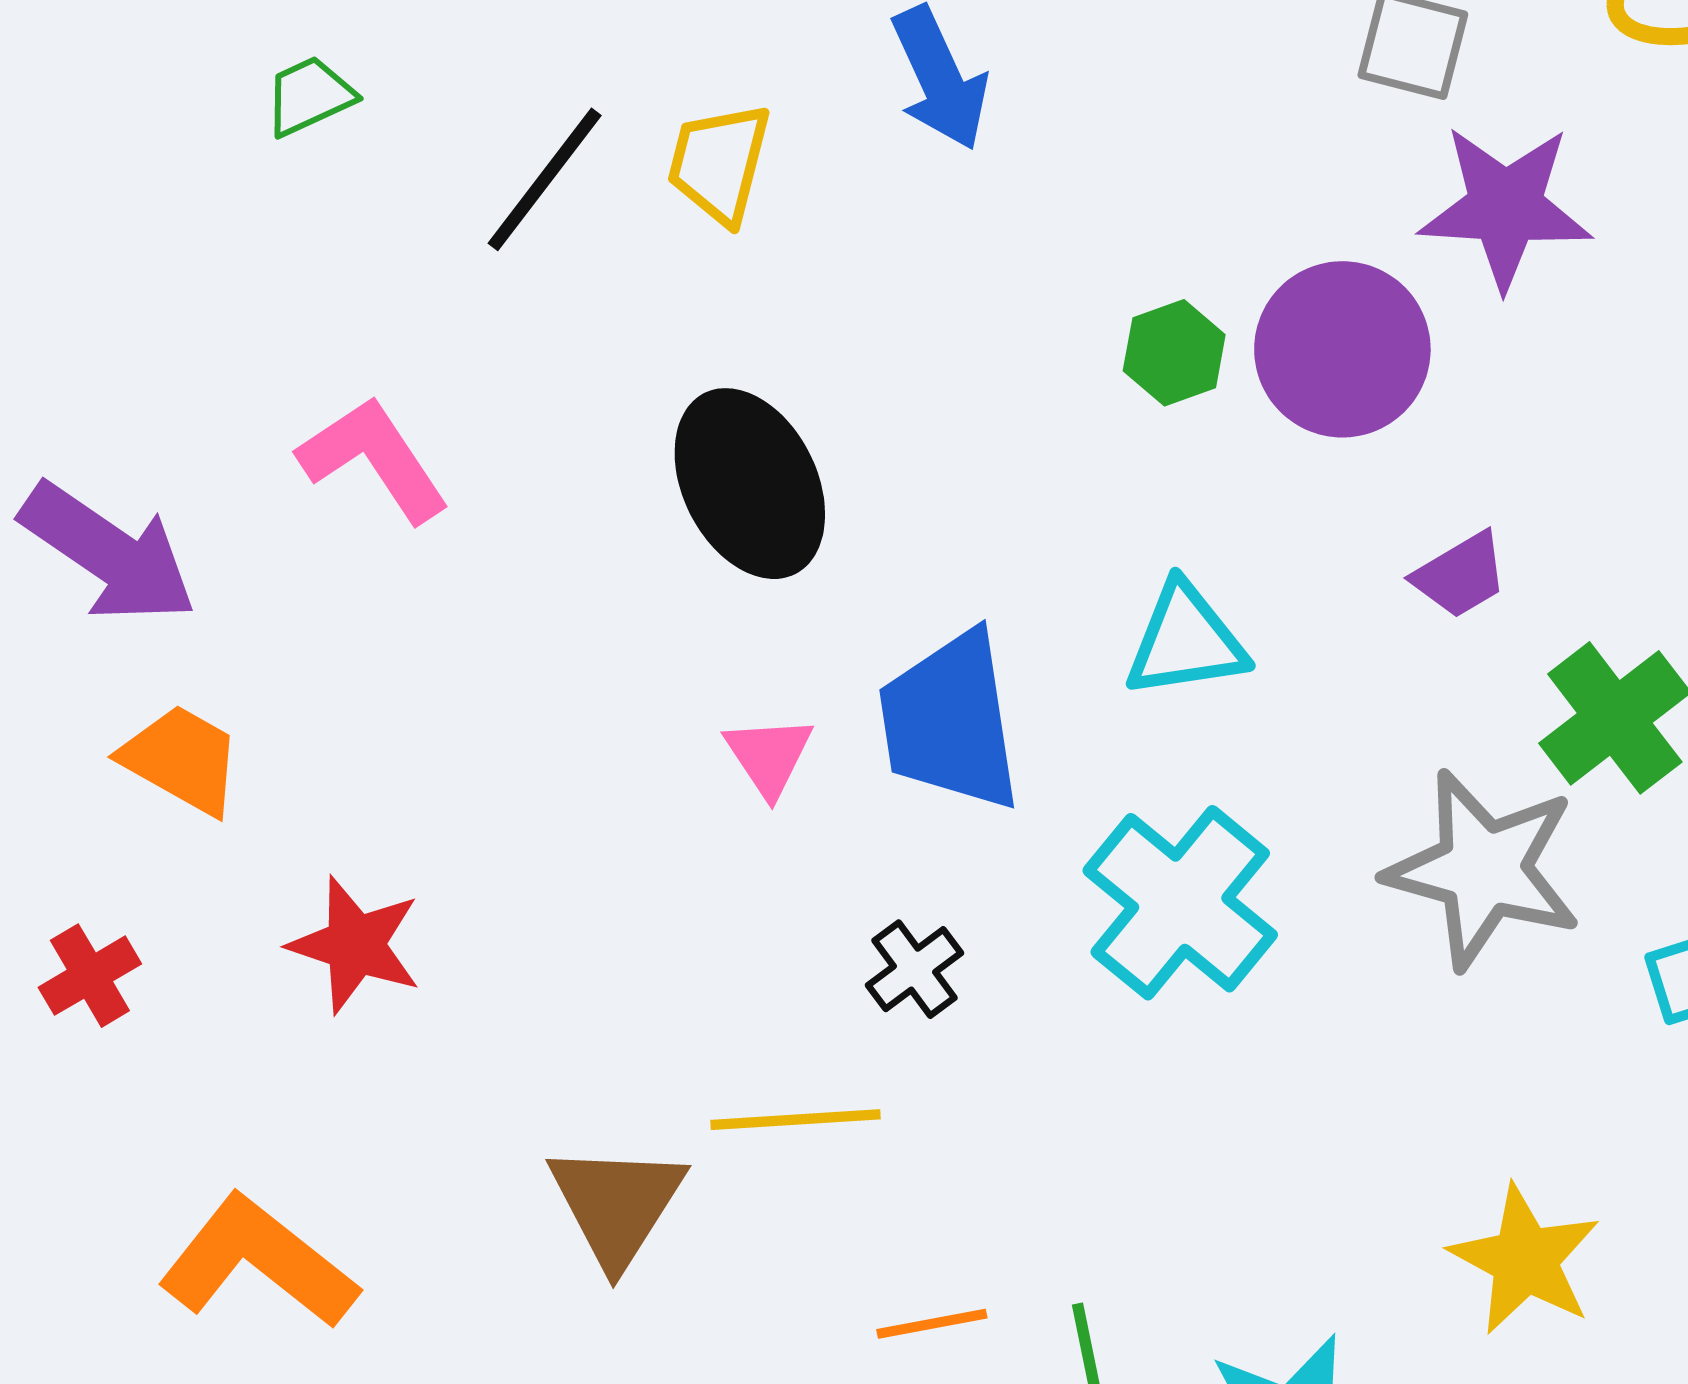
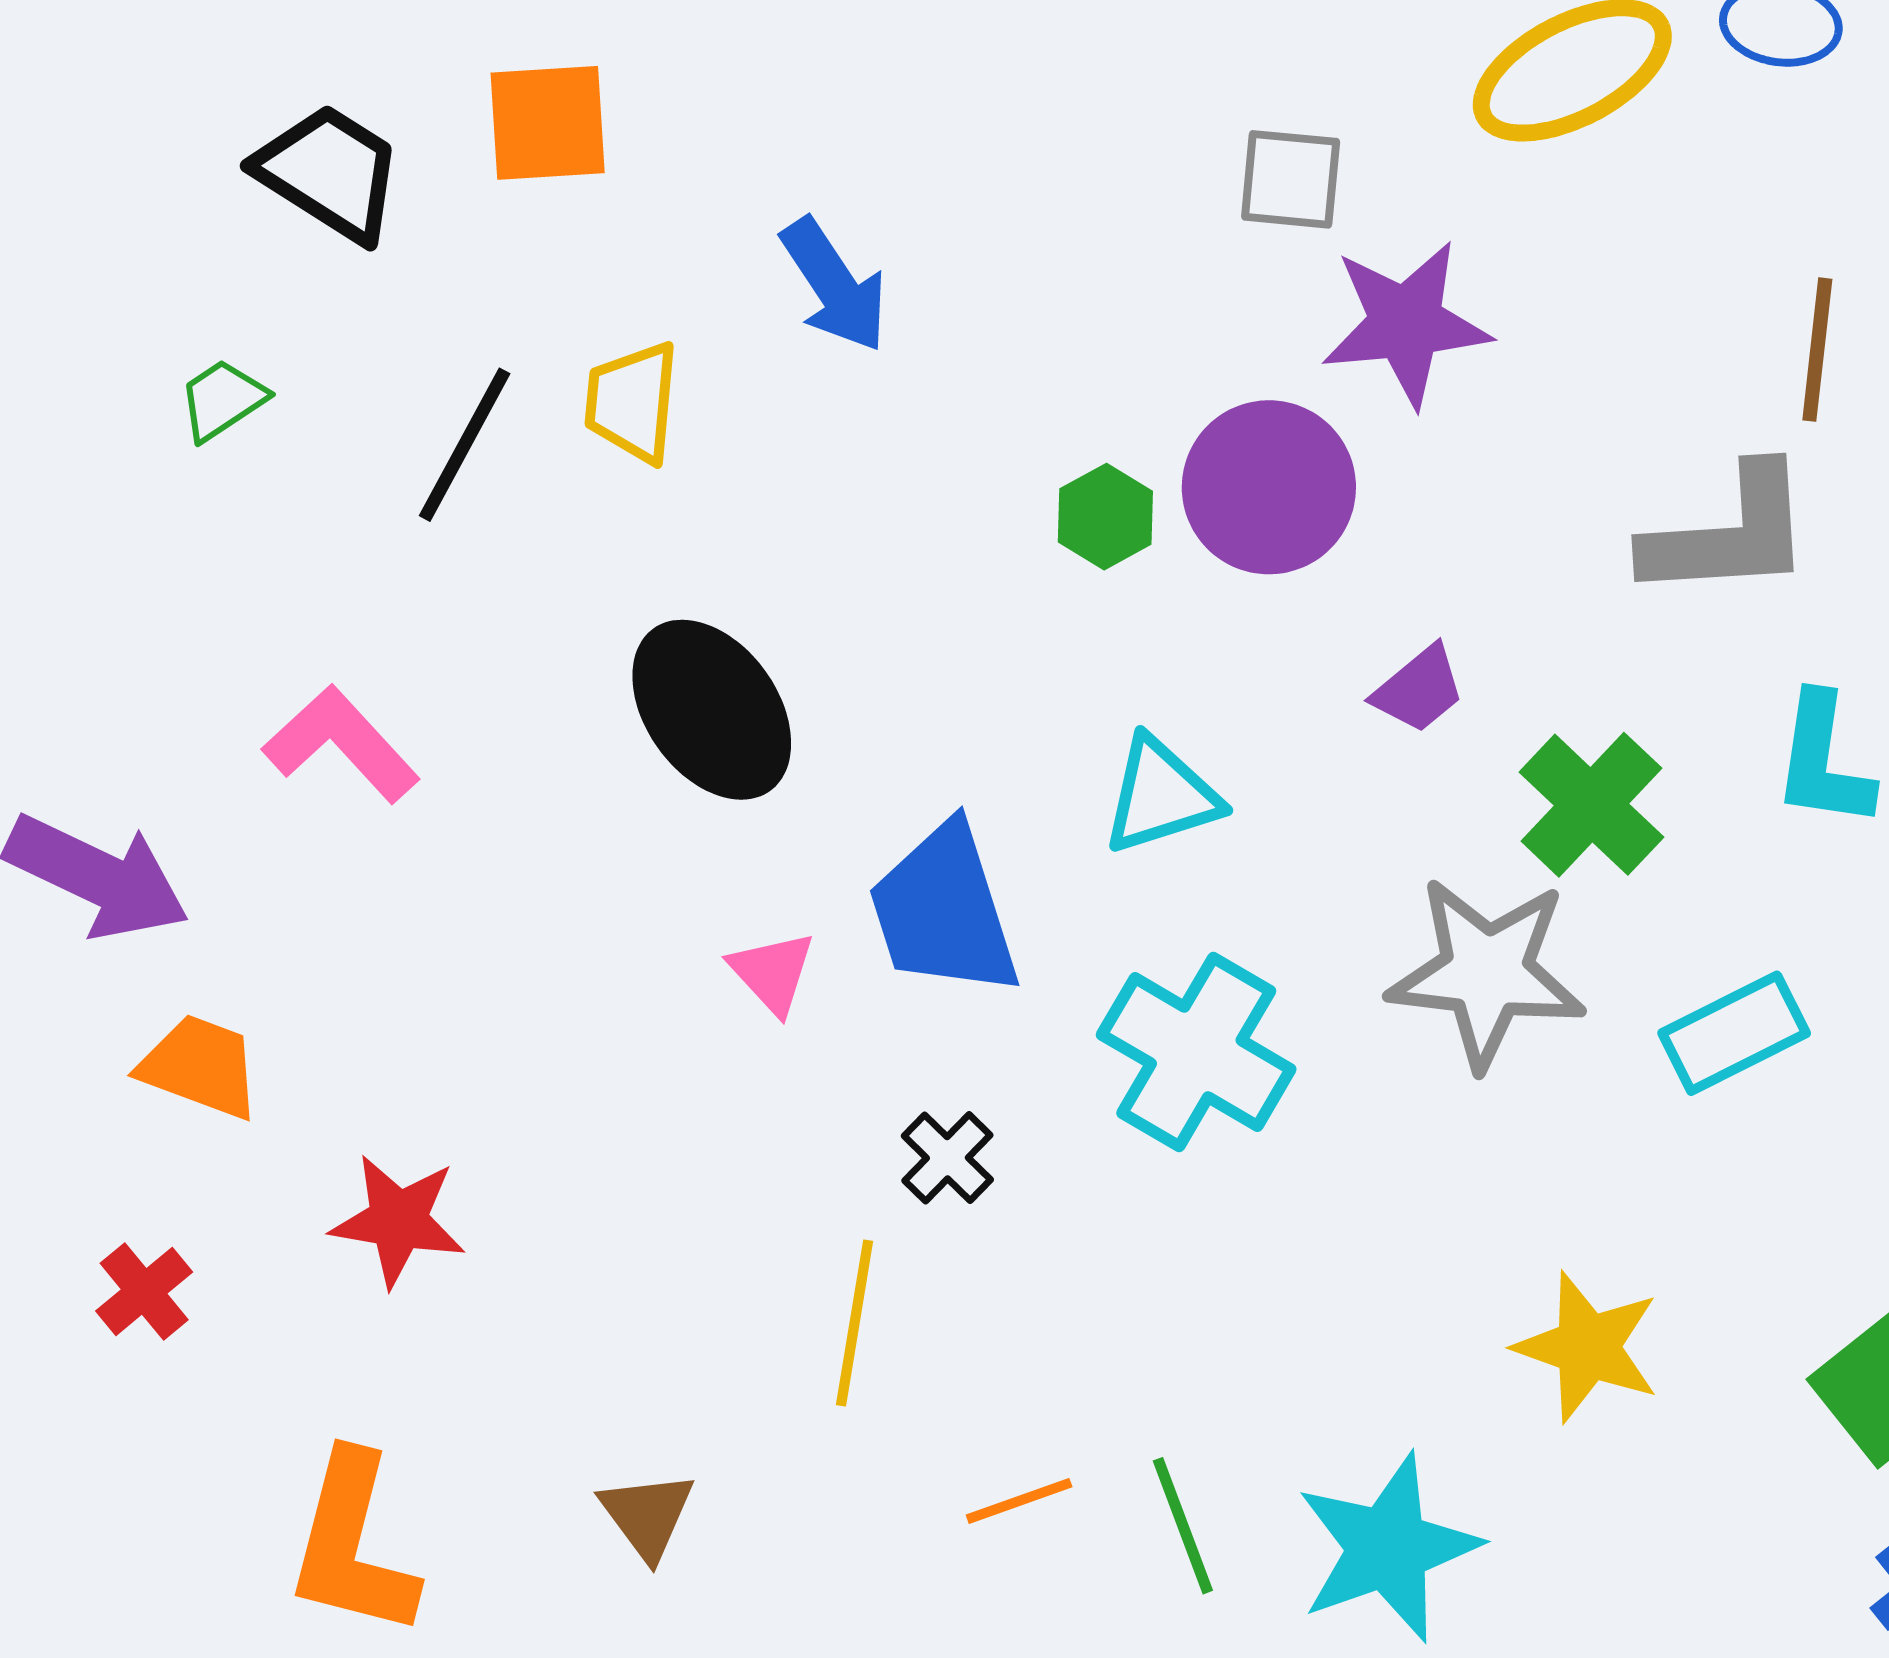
yellow line: (796, 1120) -> (855, 1323), turned -68
brown triangle: (617, 1204) -> (647, 1515), moved, size x0.7
orange L-shape: (258, 1262) -> (352, 1545), turned -105

